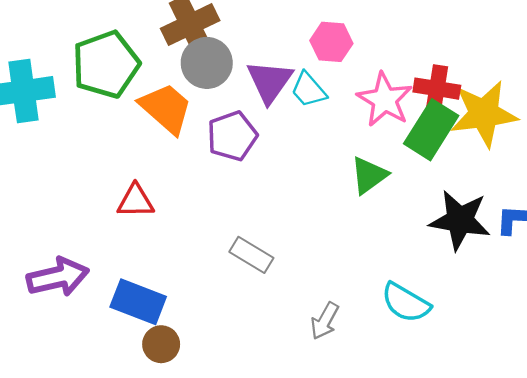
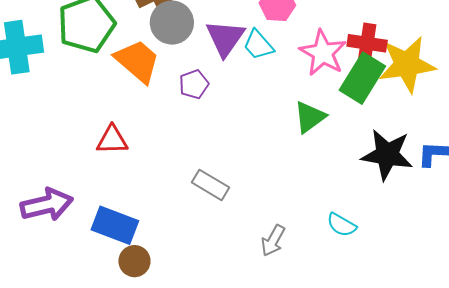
purple pentagon: (232, 136) -> (194, 84), size x0.7
cyan semicircle: (406, 303) -> (342, 225), size x0.7

